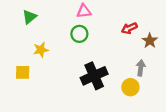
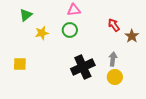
red arrow: (129, 28) -> (114, 25), turned 80
yellow star: (41, 50) -> (42, 33), moved
gray arrow: (141, 68) -> (113, 59), moved

